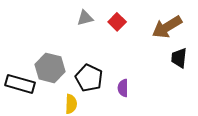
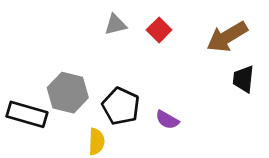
purple semicircle: (123, 88) -> (167, 120), turned -60

